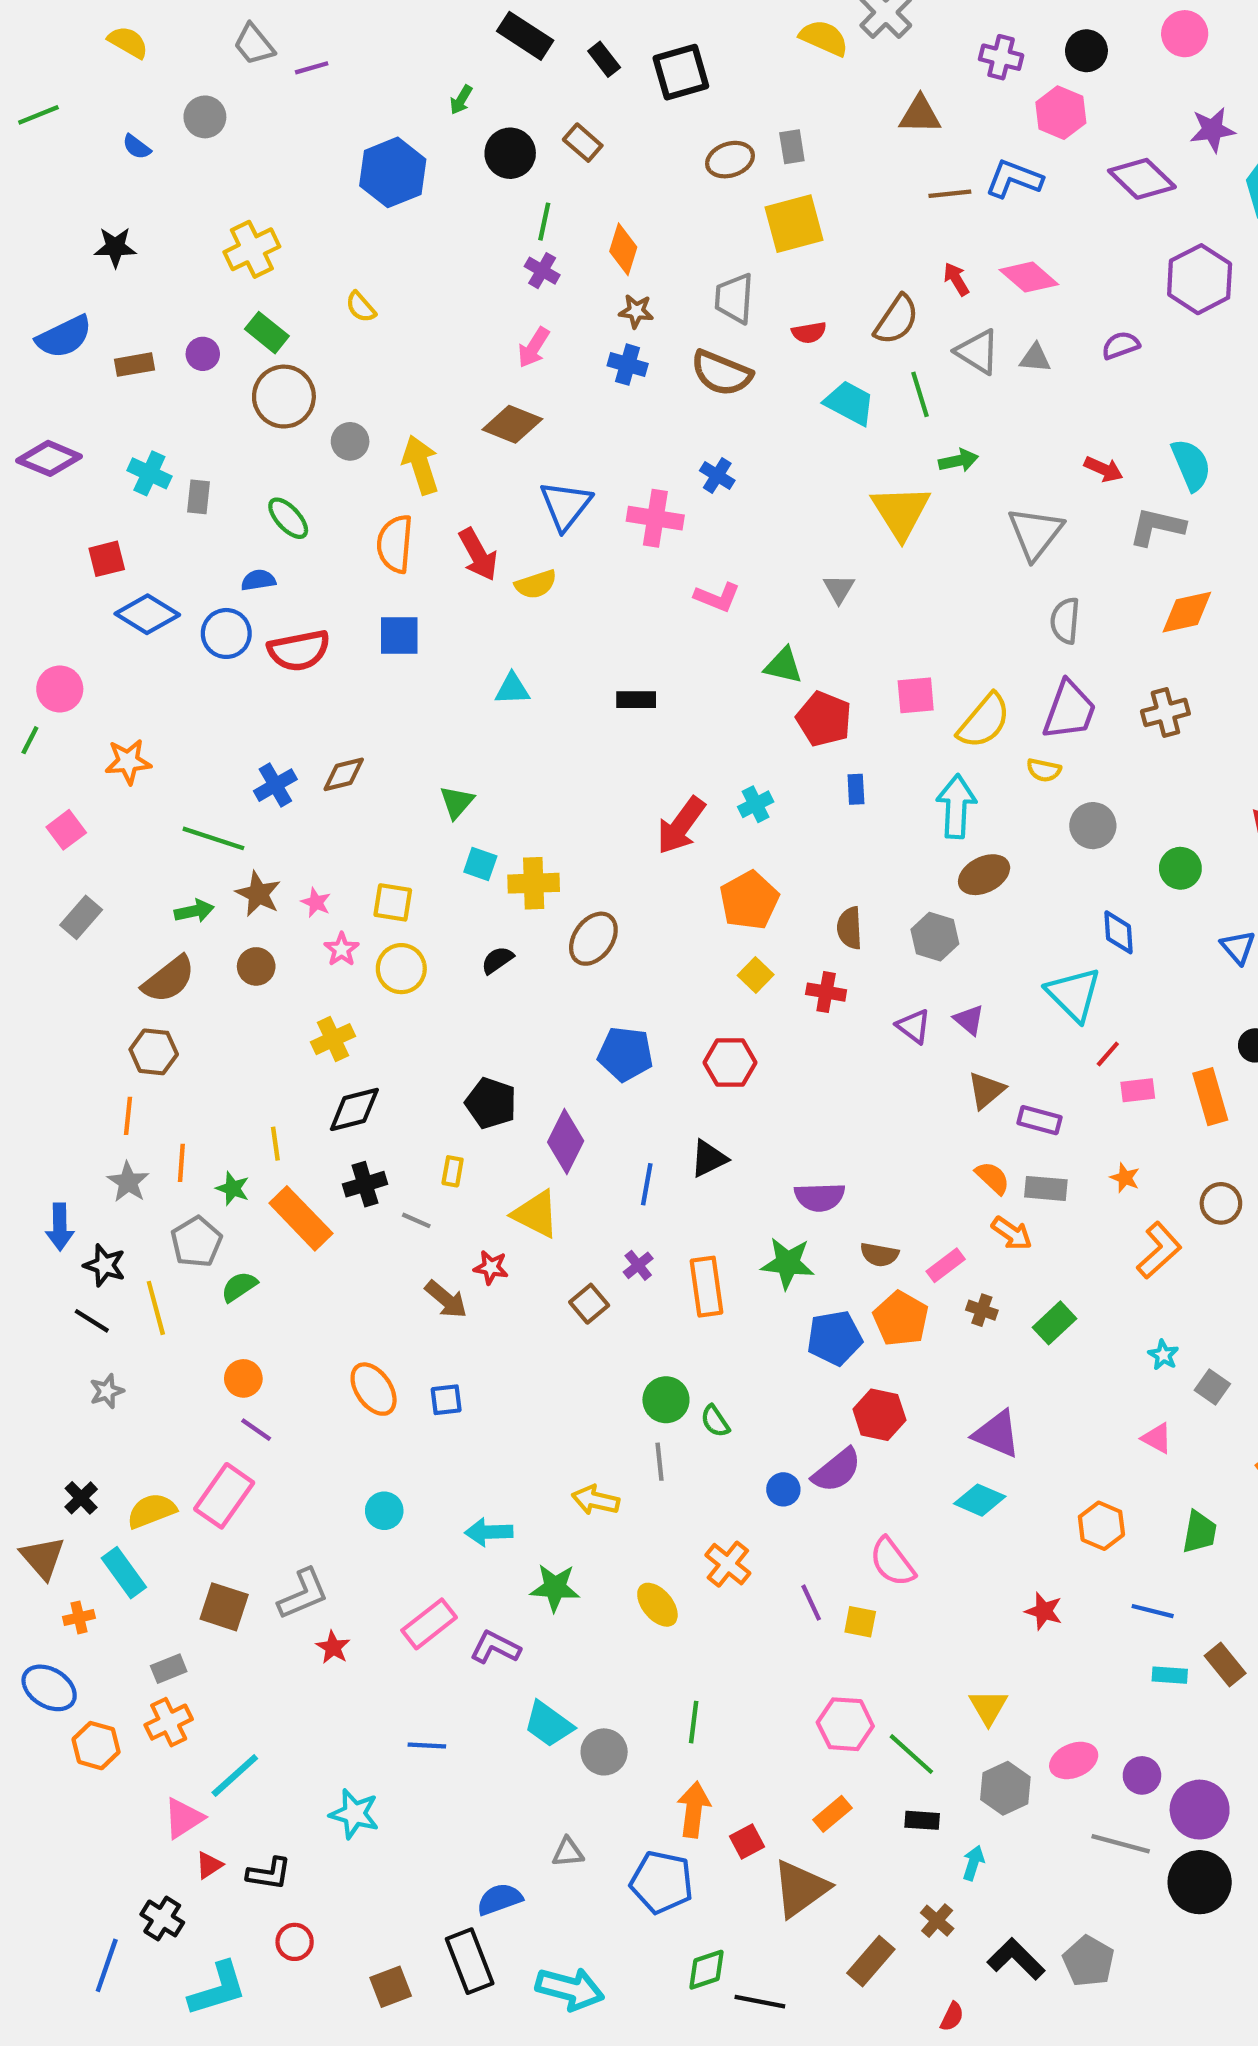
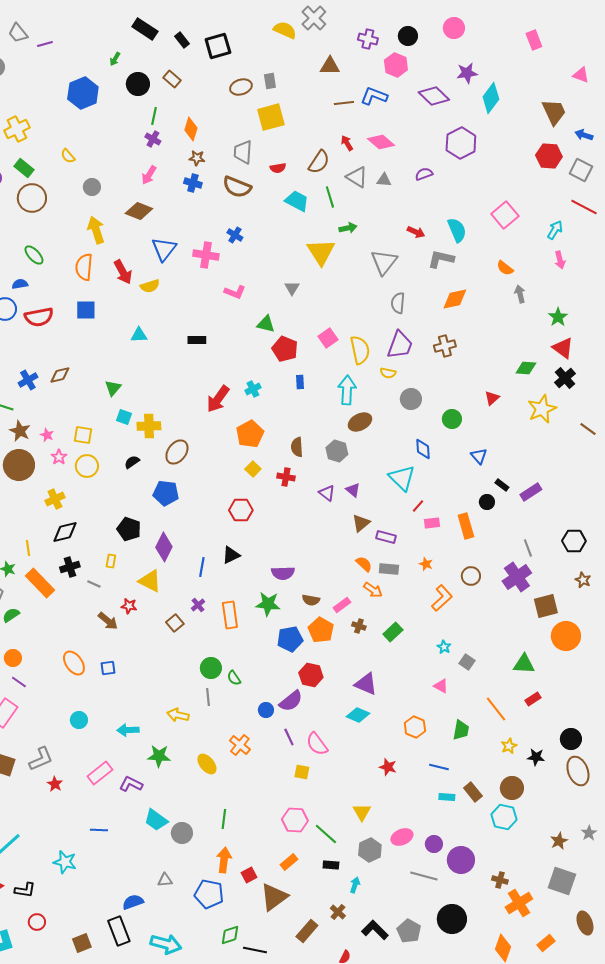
gray circle: (350, 441) -> (92, 187), moved
pink square: (916, 695) -> (328, 338), turned -30
yellow semicircle: (984, 721) -> (360, 350), turned -52
brown circle: (256, 966) -> (19, 465), size x1.8
blue pentagon: (625, 1054) -> (166, 493), moved
purple line: (811, 1603) -> (289, 737), moved
black circle: (1200, 1882) -> (452, 919), moved

